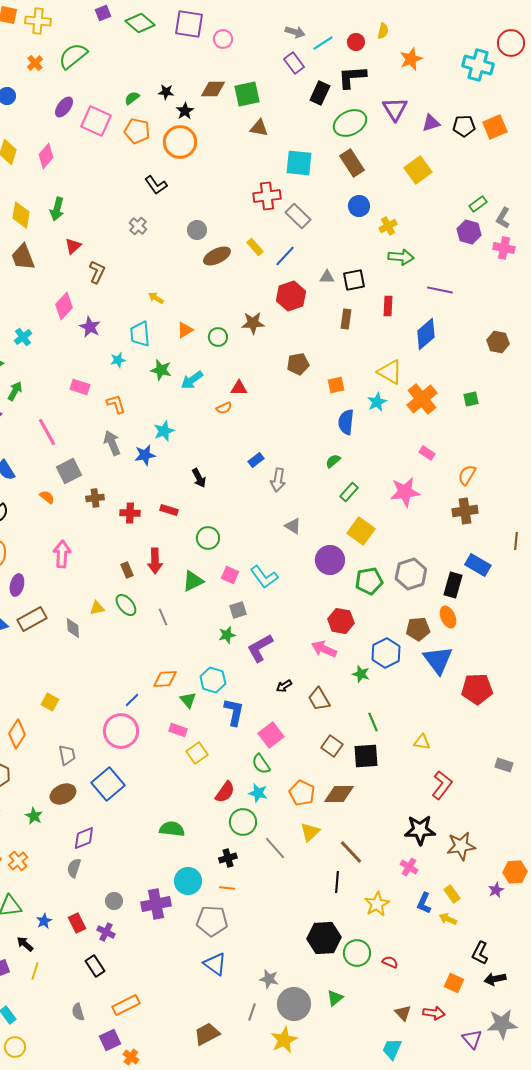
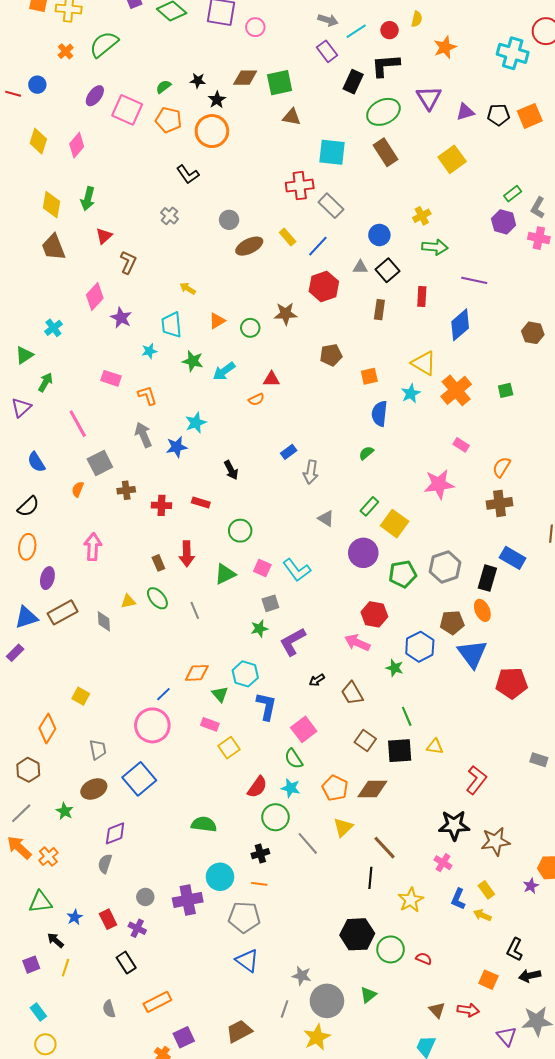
blue circle: (359, 206) -> (379, 235), moved
black square: (354, 280) -> (387, 270), turned -30
green rectangle: (349, 492) -> (369, 506), moved
orange semicircle: (47, 497) -> (78, 489), turned -105
yellow triangle: (422, 742) -> (435, 747), moved
purple square: (110, 1040) -> (184, 1037), moved

